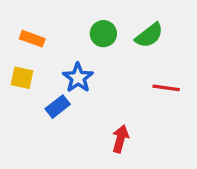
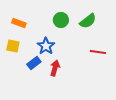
red arrow: (120, 139) -> (55, 68), moved

